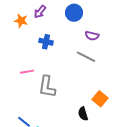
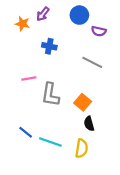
purple semicircle: (92, 36) -> (99, 31), moved
orange square: (100, 99) -> (83, 102), moved

